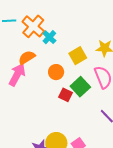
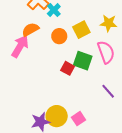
orange circle: (56, 72) -> (59, 36), moved
green square: (80, 87) -> (83, 61), turned -30

